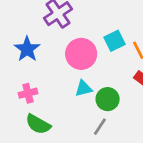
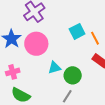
pink circle: (81, 54) -> (36, 44), moved

